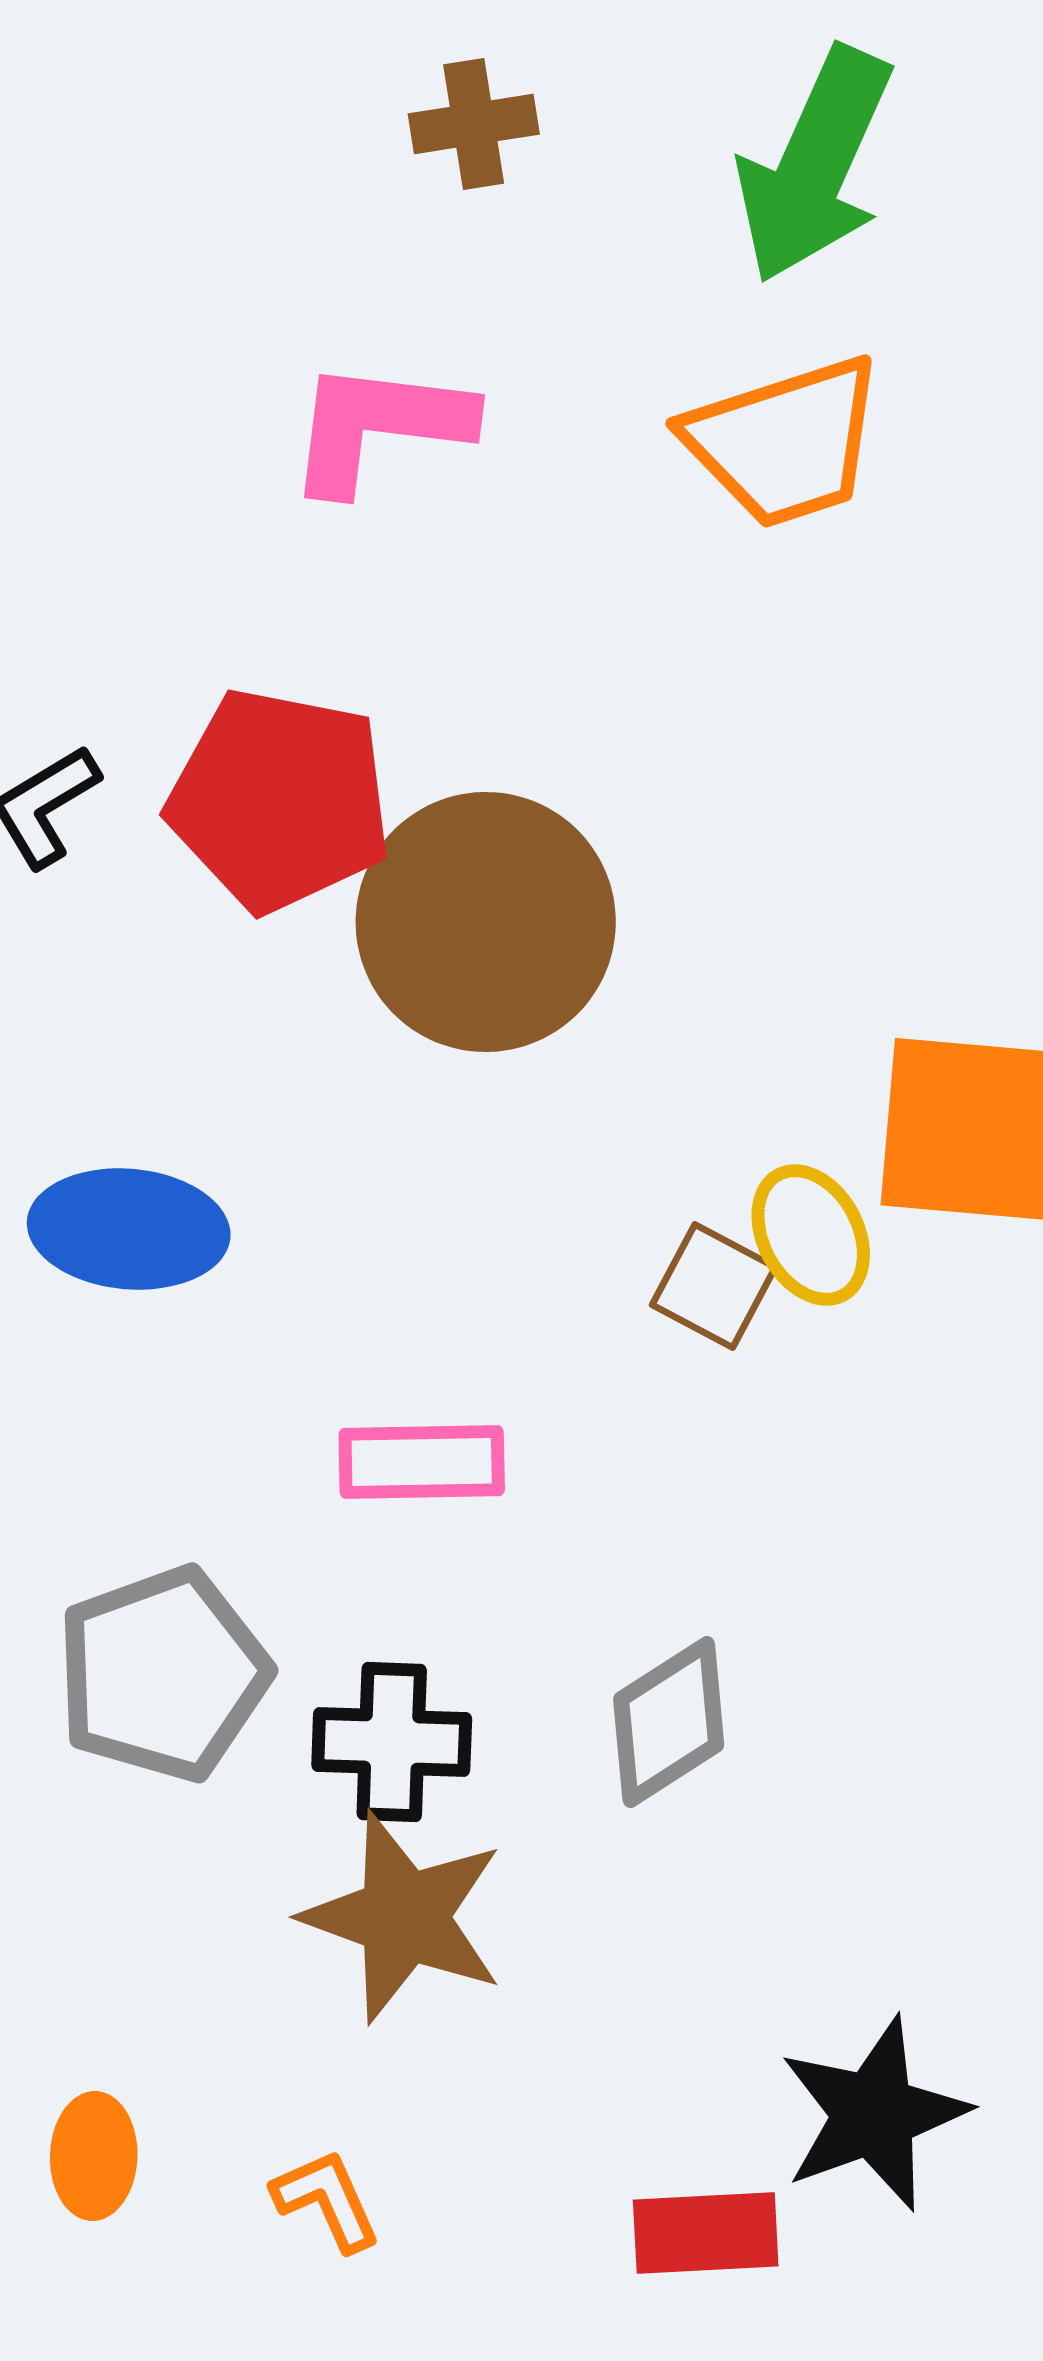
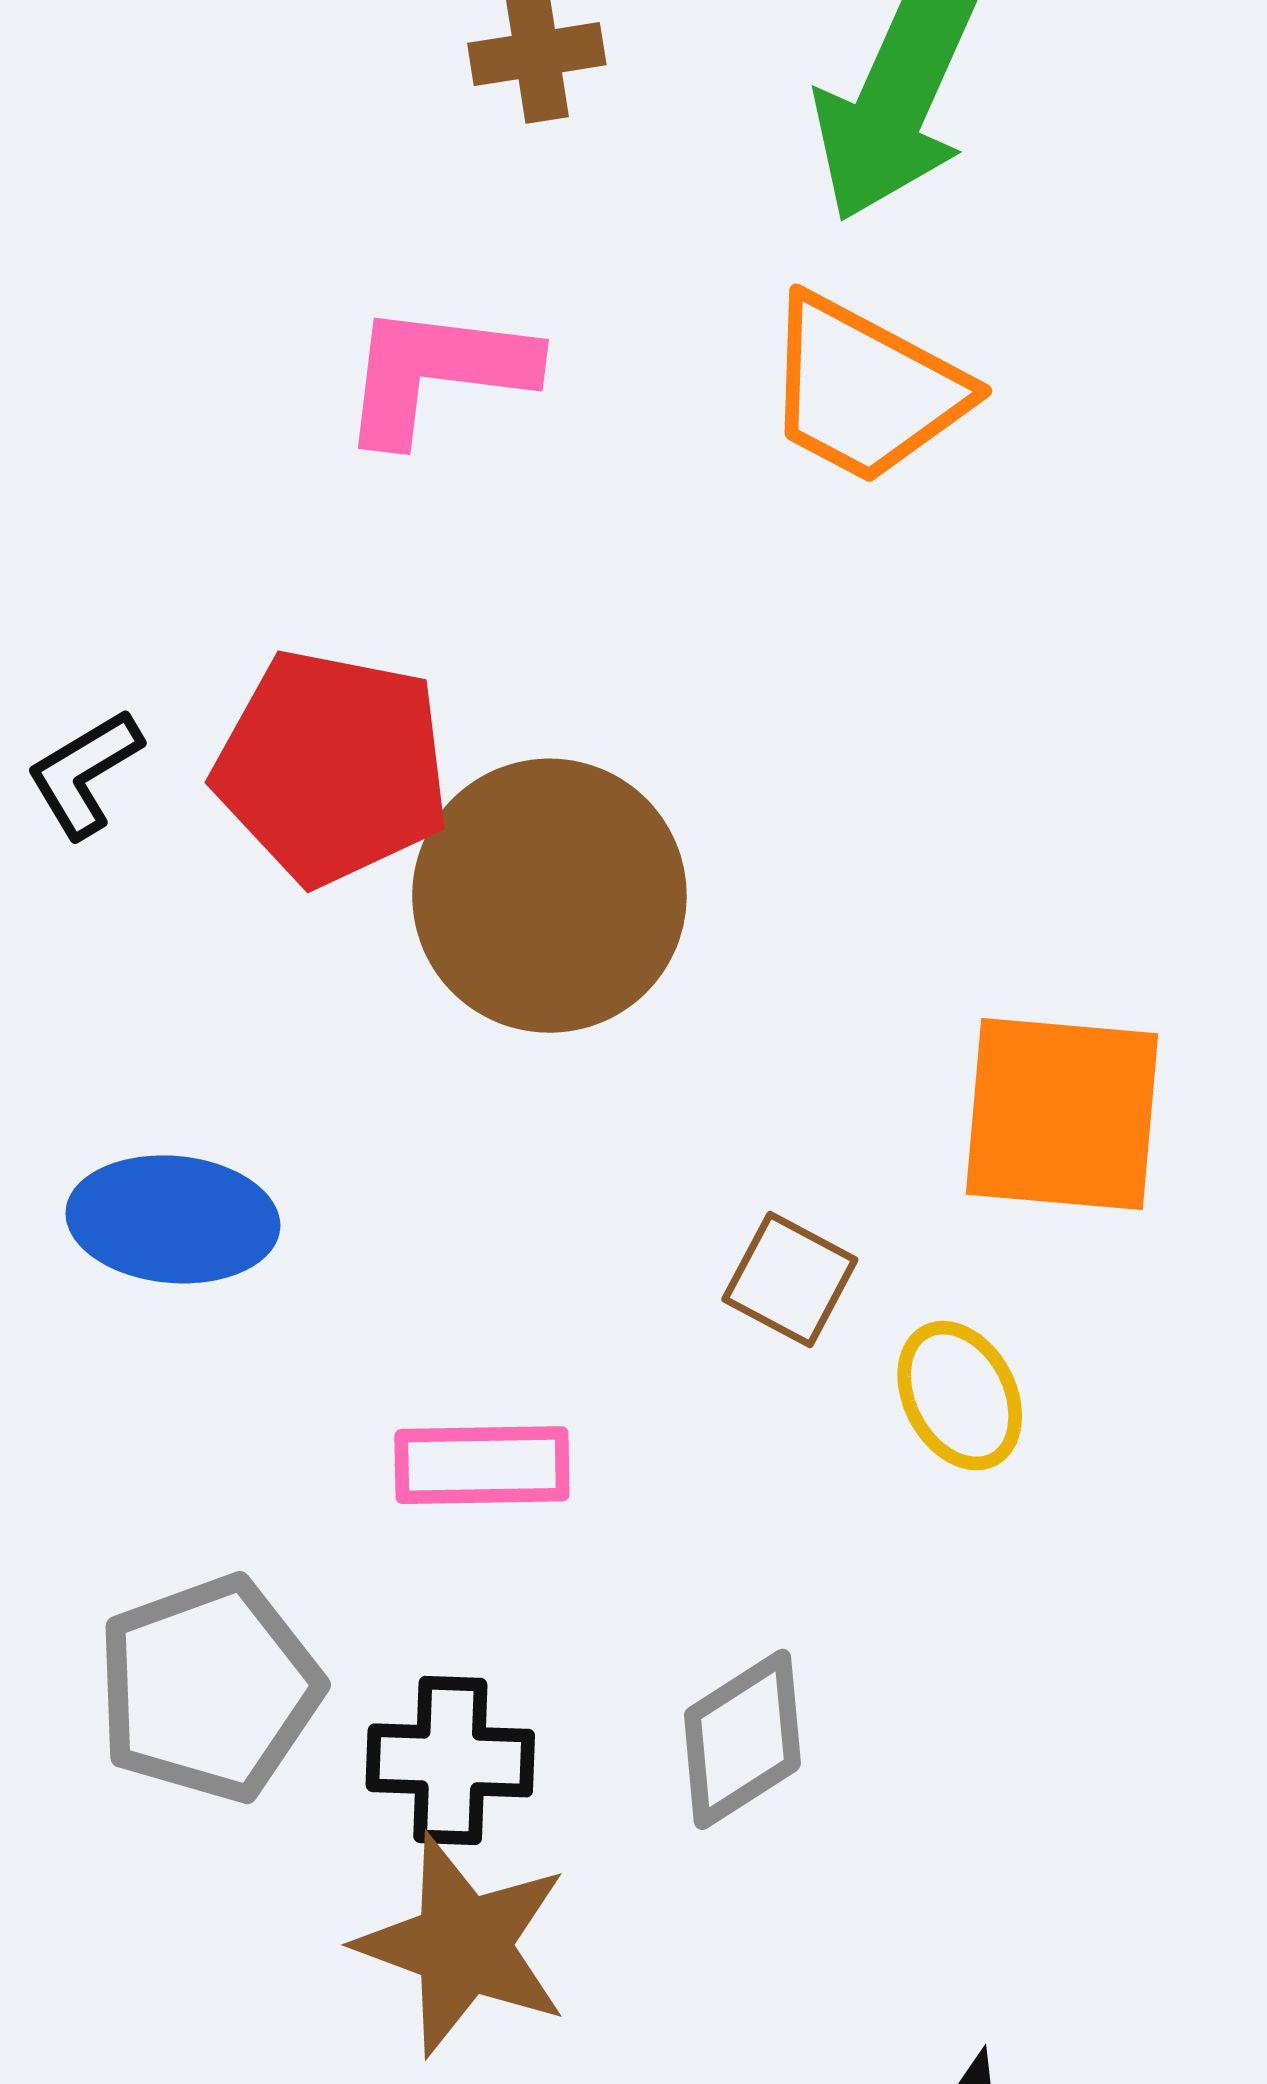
orange trapezoid: (785, 442) -> (865, 389), turned 46
yellow ellipse: (811, 1235) -> (960, 1396), moved

